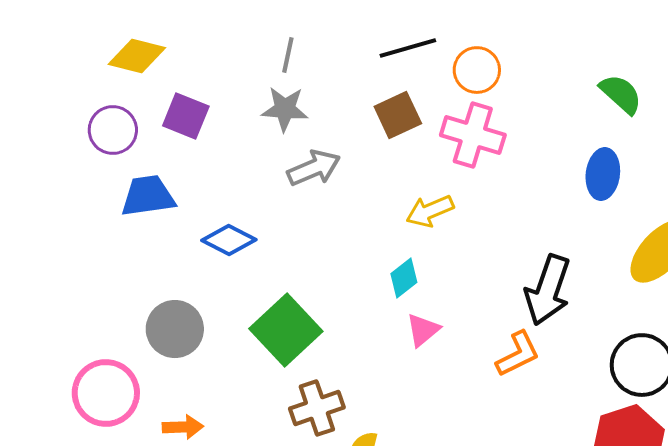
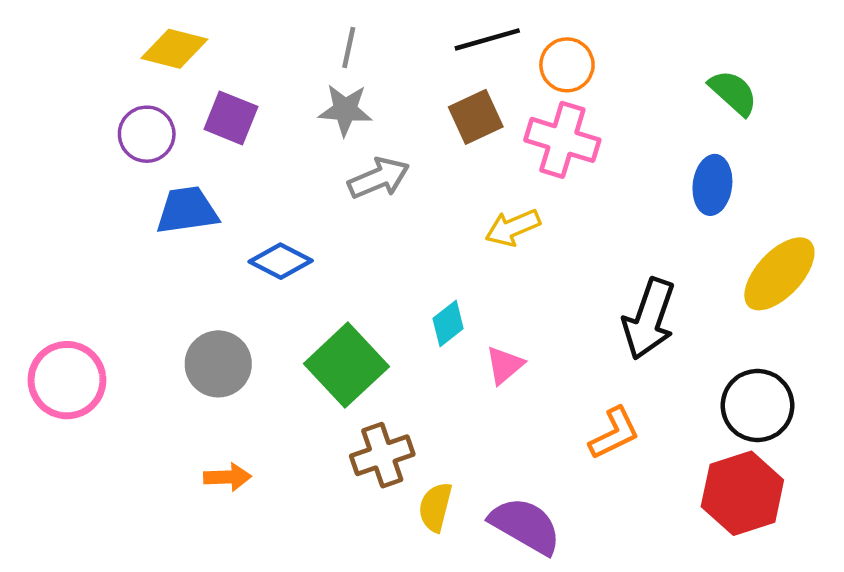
cyan diamond: (404, 278) -> (448, 324), moved
orange L-shape: (518, 354) -> (614, 433), moved
pink circle: (106, 393) -> (67, 380), moved

